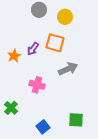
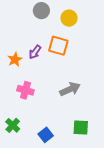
gray arrow: (68, 69) -> (70, 89), moved
pink cross: (37, 85) -> (25, 90), moved
green cross: (11, 108) -> (13, 125), moved

